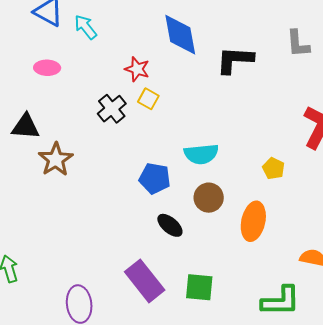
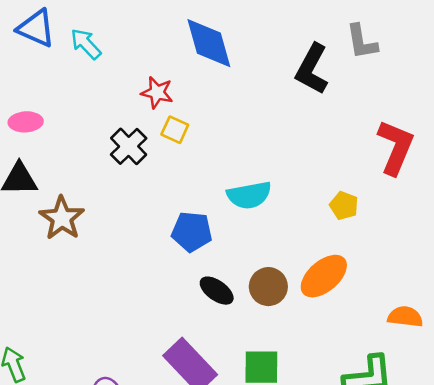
black L-shape: (235, 60) -> (312, 69), moved, turned -60
pink ellipse: (47, 68) -> (26, 122), moved
brown circle: (209, 198) -> (268, 287), moved
orange ellipse: (253, 221) -> (324, 276), turned 42

